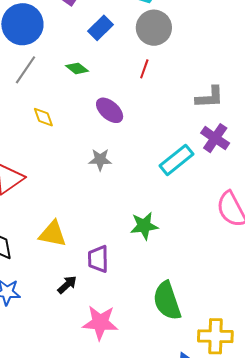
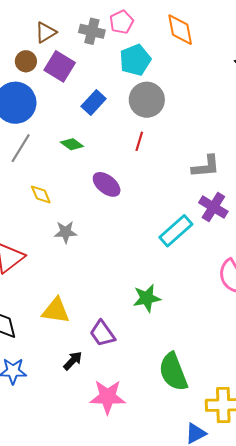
gray star: (100, 160) -> (66, 232), moved
purple trapezoid: (98, 259) -> (102, 333), turned -32

